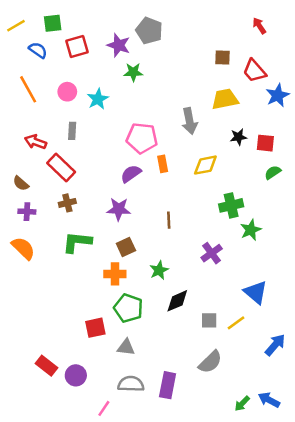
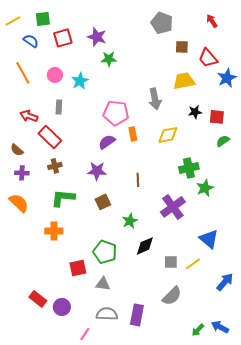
gray pentagon: (149, 31) -> (162, 23), moved
purple cross: (212, 253) -> (173, 207), size x1.4
orange cross: (115, 274) -> (54, 231), moved

